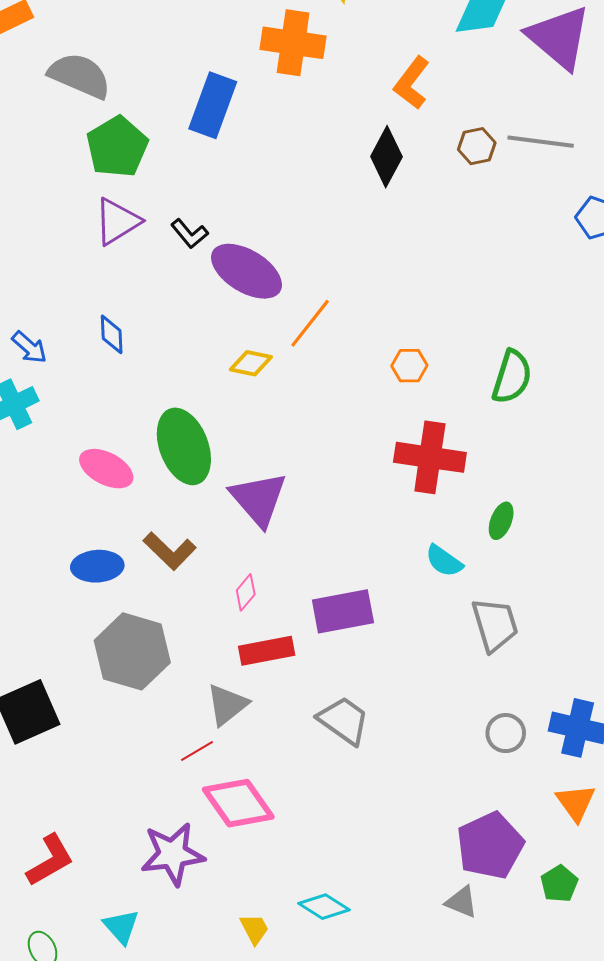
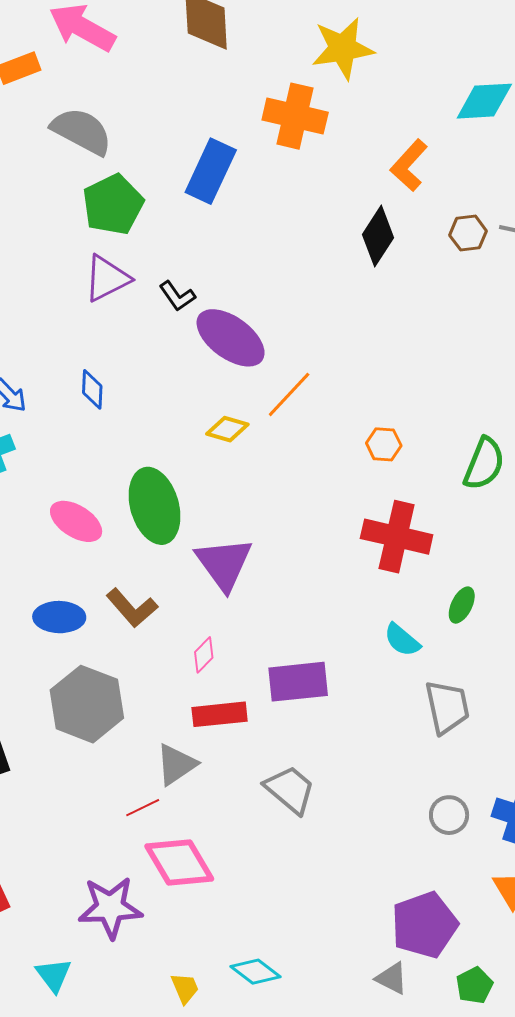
green pentagon: (559, 884) -> (474, 985), moved

